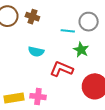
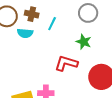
cyan line: (68, 31) -> (52, 24), moved, turned -64
cyan semicircle: (36, 52) -> (25, 33), moved

